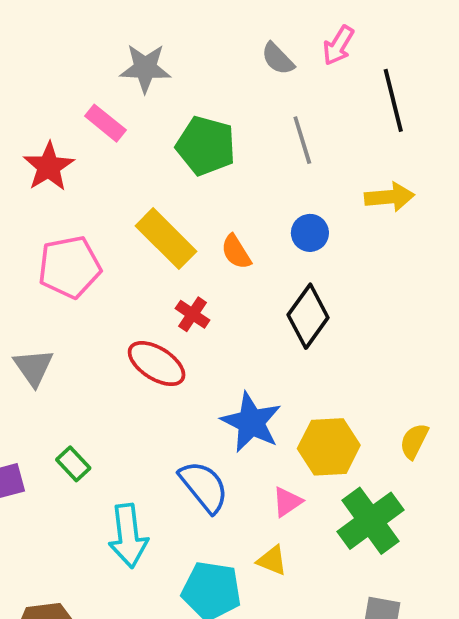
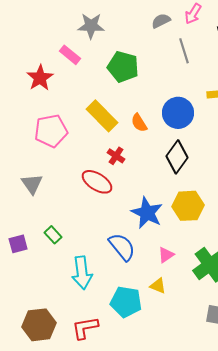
gray semicircle: (278, 59) -> (161, 21), turned 108
gray line: (302, 140) -> (184, 51), moved
blue circle: (310, 233) -> (178, 113), size x1.6
yellow hexagon: (329, 447) -> (188, 206), moved

